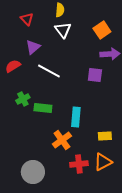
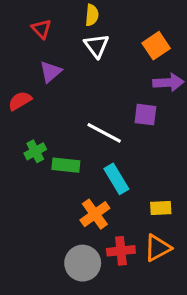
white line: (49, 71) -> (104, 133), moved
cyan rectangle: (76, 117) -> (116, 179), turned -36
gray circle: (33, 172) -> (83, 263), moved

